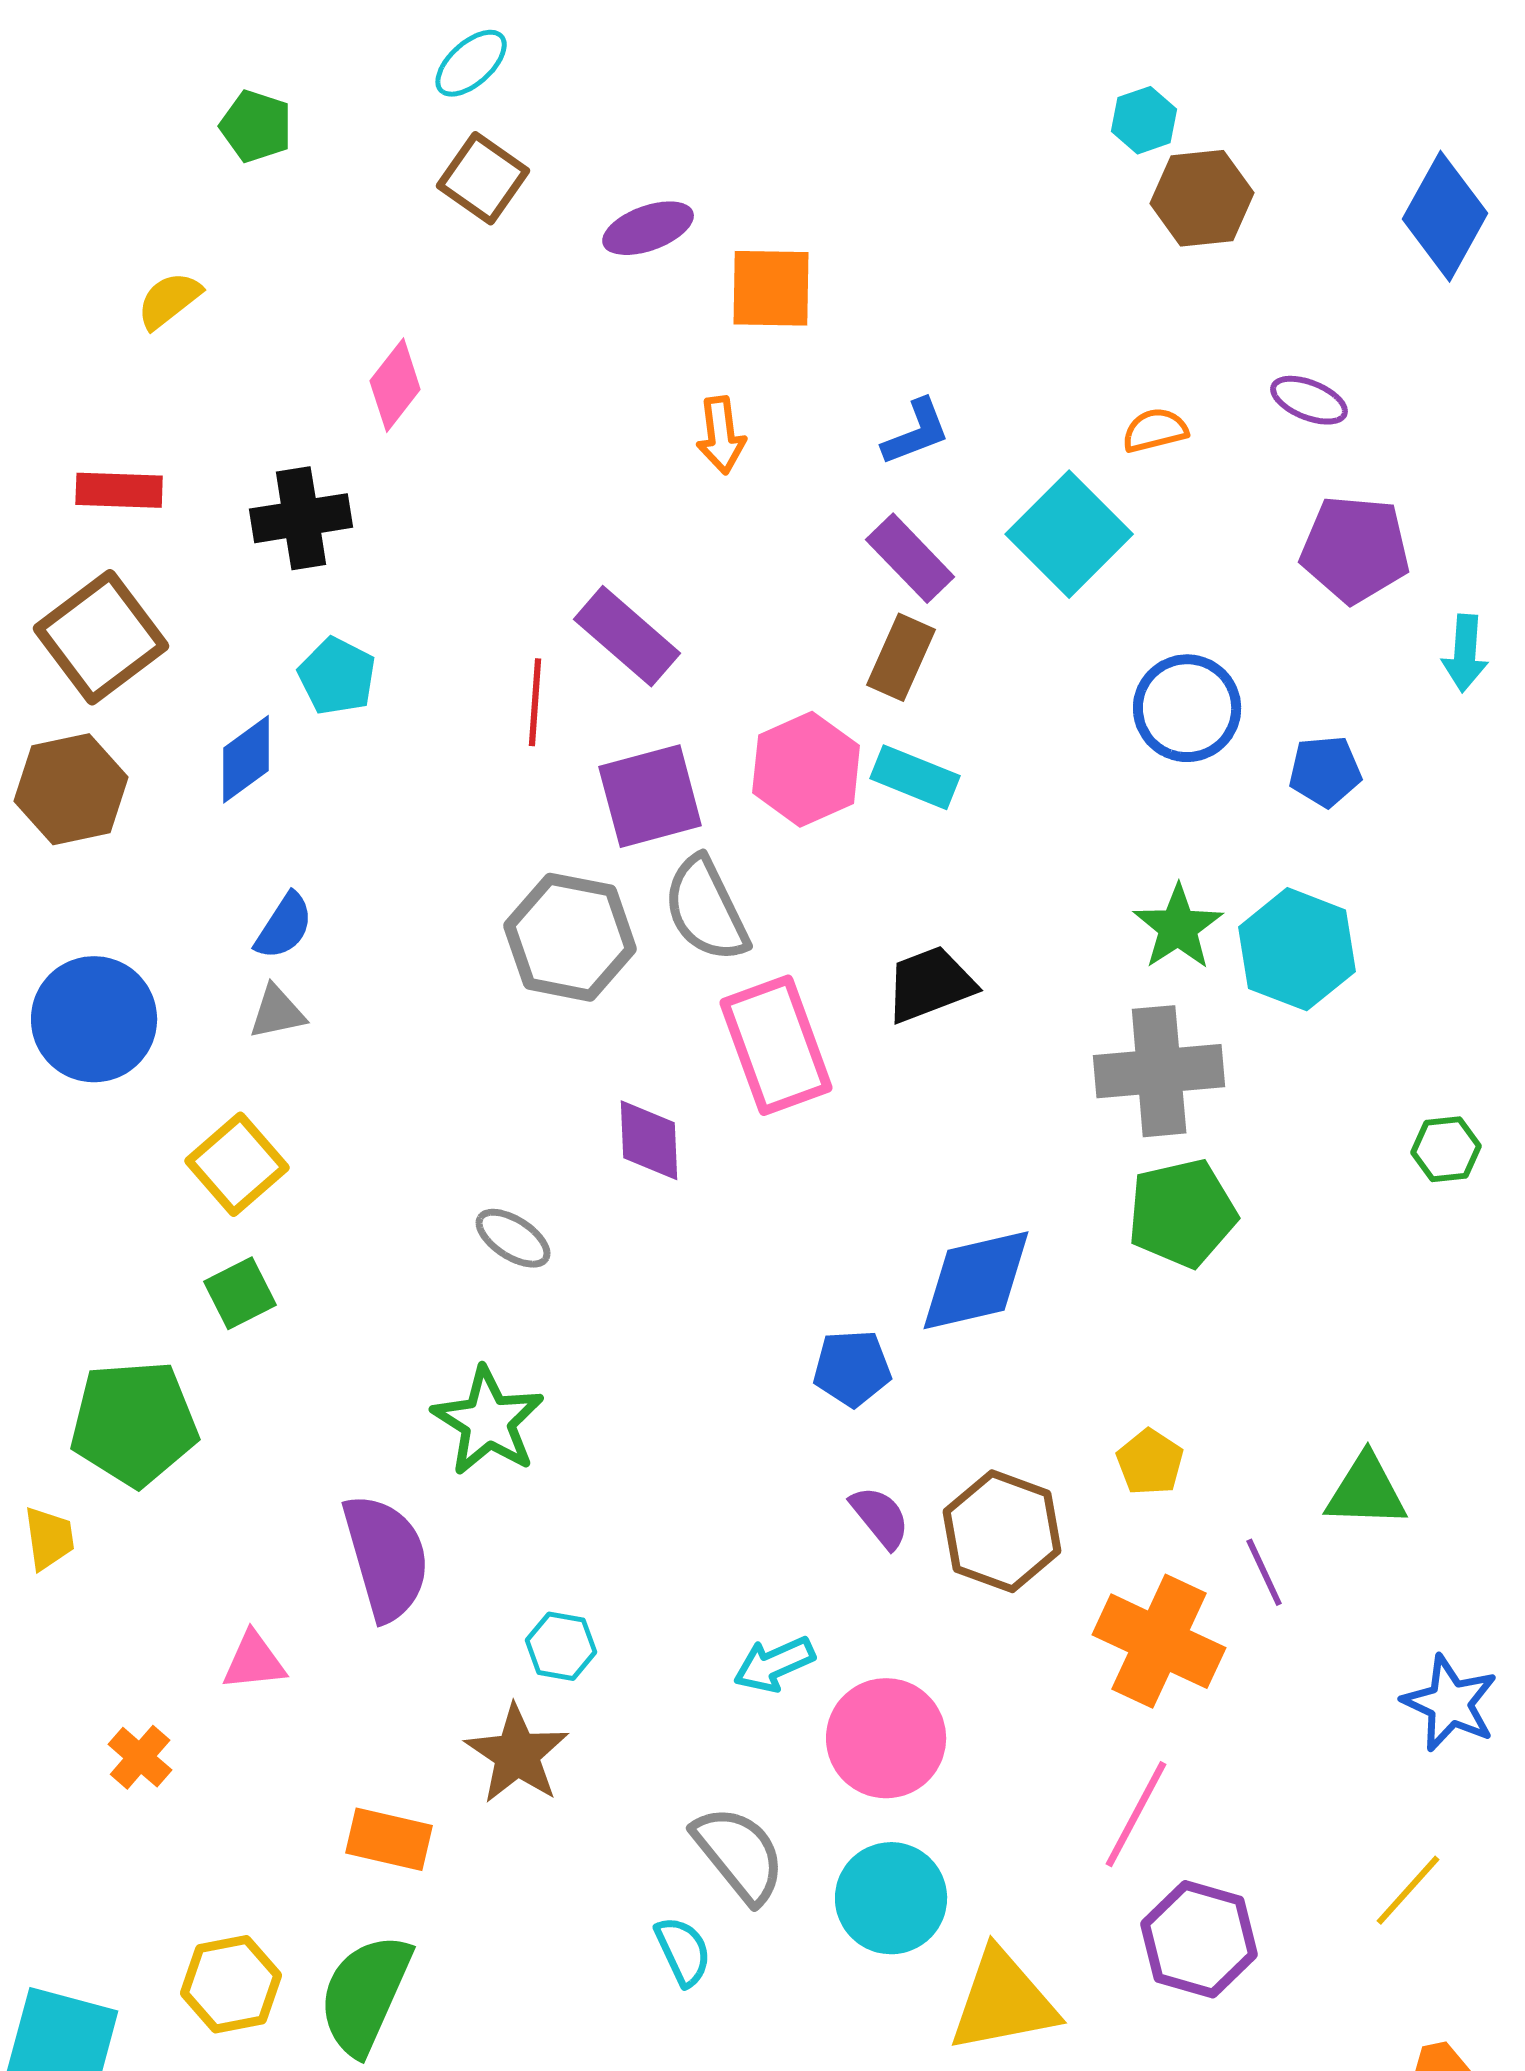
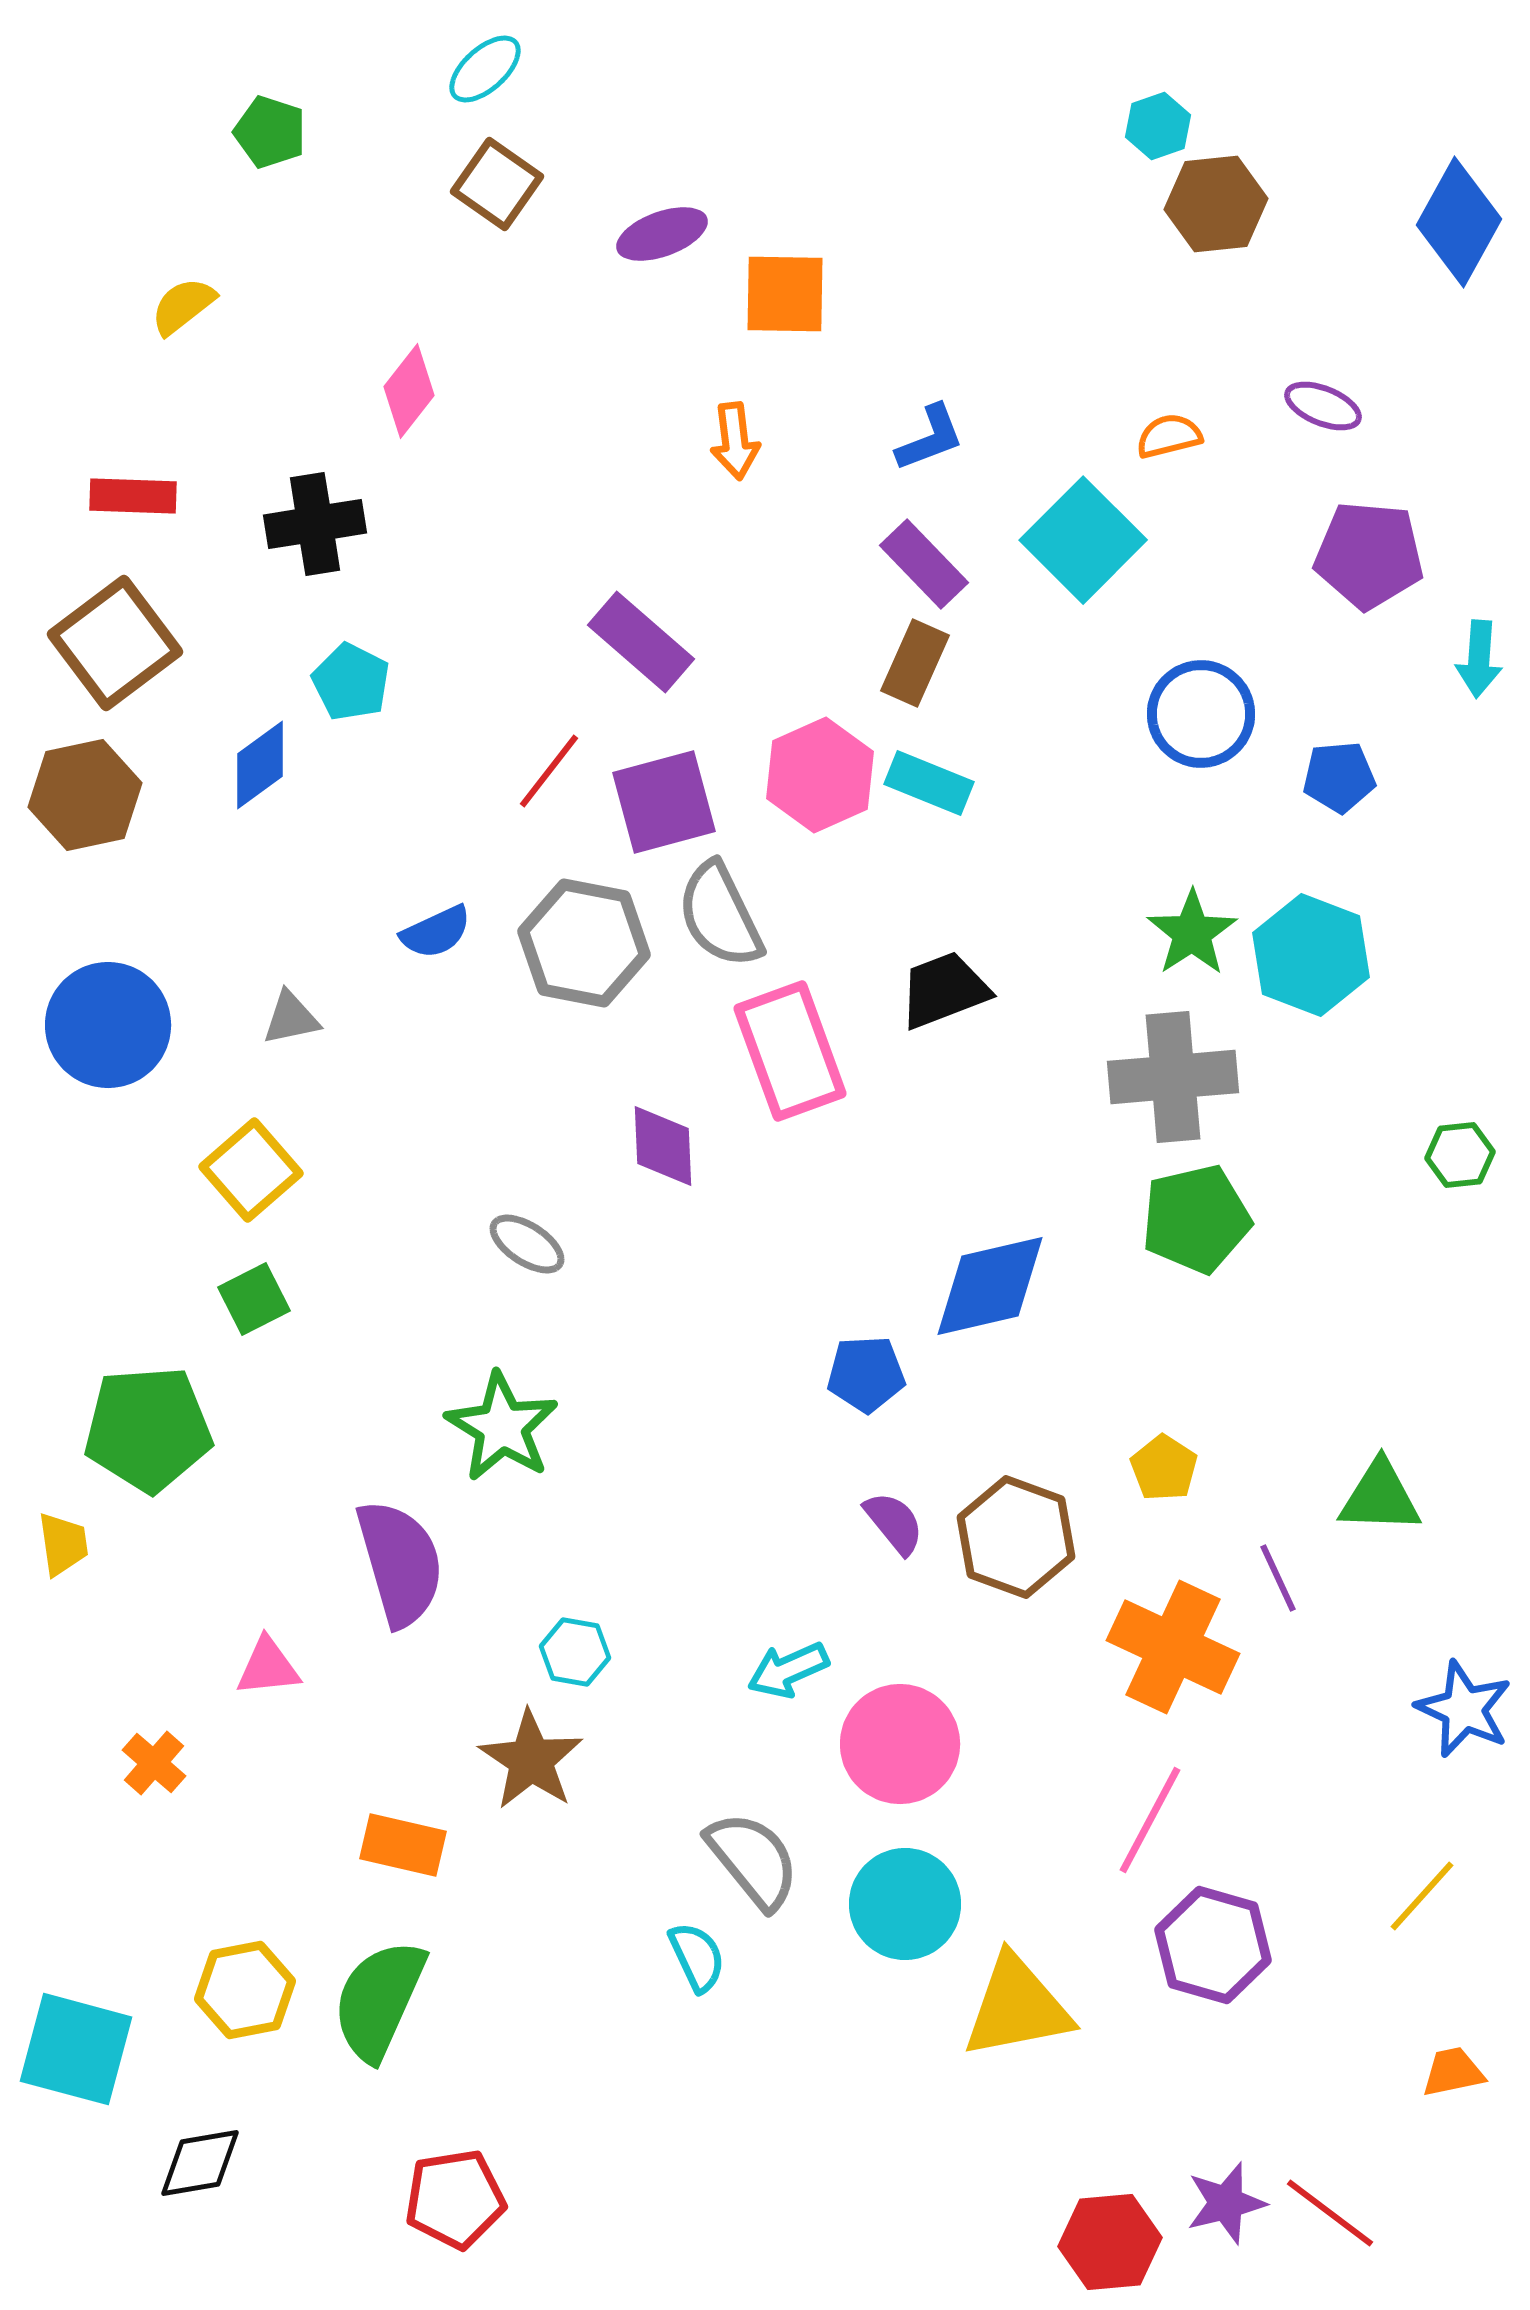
red line: (535, 702) -> (549, 771), moved, turned 34
blue semicircle: (284, 926) -> (436, 932), moved, turned 32

